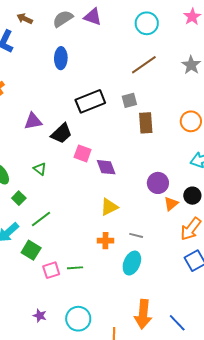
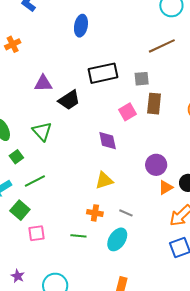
pink square: (83, 153) -> (128, 112), moved, turned 30
green triangle: (40, 169) -> (42, 131), size x1.5
green line: (75, 268) -> (78, 236), moved

